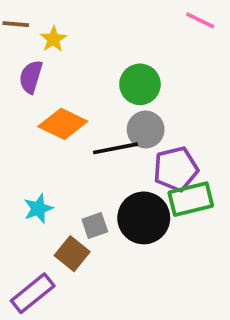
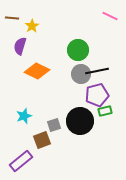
black line: (115, 148) -> (97, 71), moved
green rectangle: (191, 199) -> (105, 111), size x0.6
brown square: (72, 254) -> (42, 140), turned 30

